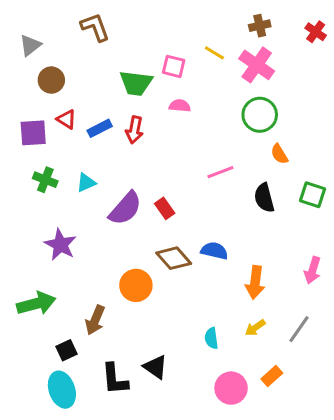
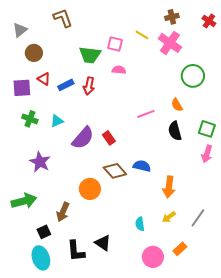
green circle: (260, 115) -> (193, 76), moved
orange semicircle: (279, 154) -> (177, 105), moved
pink arrow: (313, 270) -> (207, 154), moved

